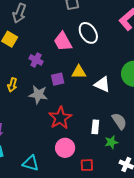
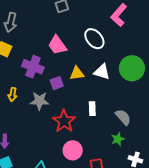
white ellipse: (88, 33) -> (94, 39), moved
purple cross: (36, 60) -> (33, 67), size x1.5
white triangle: (102, 84) -> (102, 72), moved
white rectangle: (95, 127) -> (92, 109), moved

